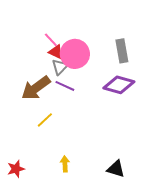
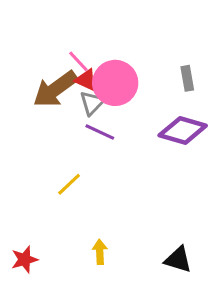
gray rectangle: (122, 51) -> (187, 78), size x0.7
brown arrow: (36, 88) -> (55, 89), moved

